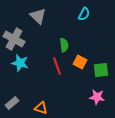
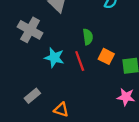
cyan star: (20, 63) -> (54, 58), moved
gray rectangle: (12, 103) -> (32, 96), moved

